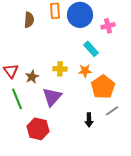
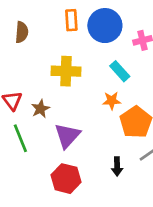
brown semicircle: (29, 20) -> (22, 32), moved
yellow cross: (60, 69) -> (66, 71), moved, size x1.5
red hexagon: (38, 129) -> (66, 179), moved

